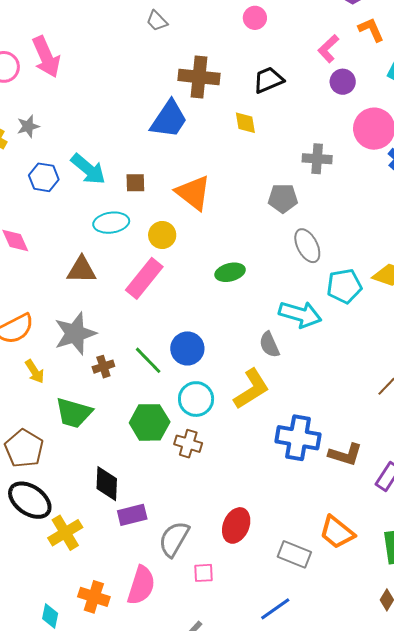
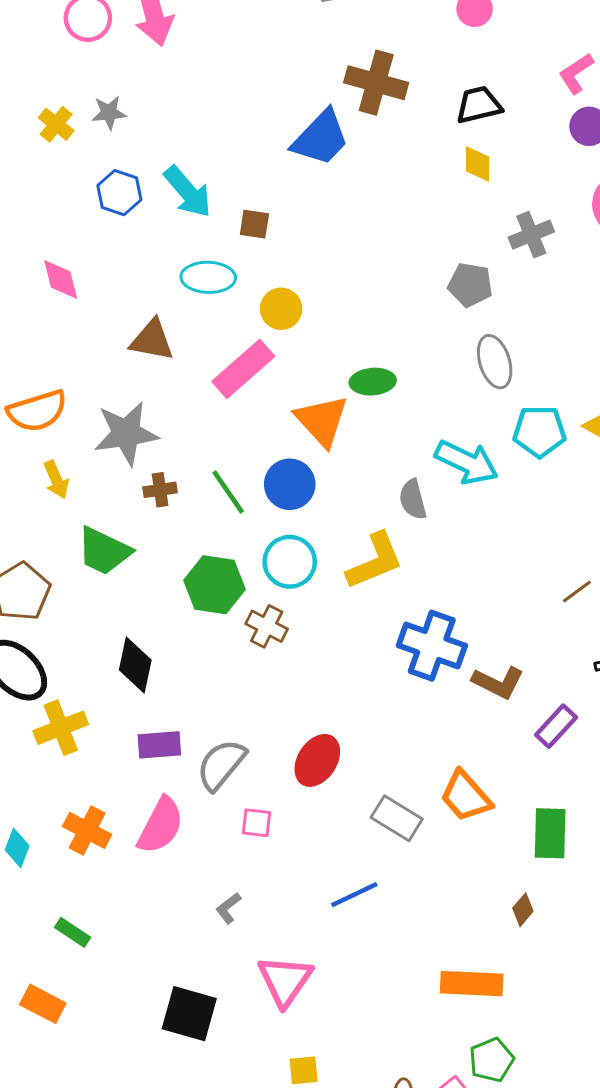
yellow diamond: (245, 123) -> (478, 164), moved
gray cross: (317, 159) -> (531, 235), turned -36
orange triangle: (193, 193) -> (322, 421), moved
purple rectangle: (132, 515) -> (159, 745), moved

